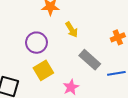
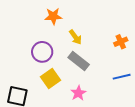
gray rectangle: (90, 60) -> (79, 61), moved

